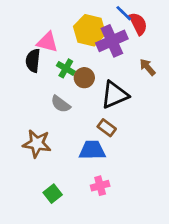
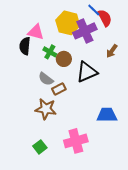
brown arrow: (147, 67) -> (112, 51), turned -104
brown rectangle: (107, 128) -> (59, 89), moved, turned -64
brown star: (37, 144) -> (46, 109), moved
blue trapezoid: (92, 150) -> (107, 115), moved
pink cross: (100, 186) -> (76, 141), size x1.6

